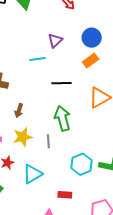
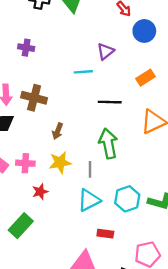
blue circle: (92, 38) -> (144, 31), moved
cyan triangle: (32, 174) -> (89, 200), moved

